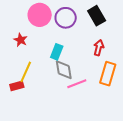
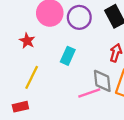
gray diamond: (64, 70) -> (102, 81), moved
red rectangle: (17, 86) -> (20, 107), moved

